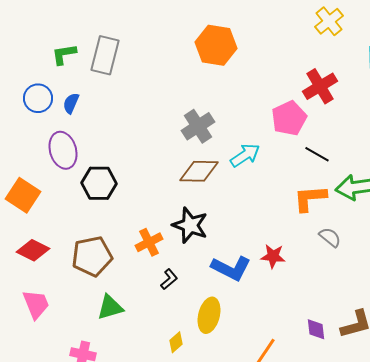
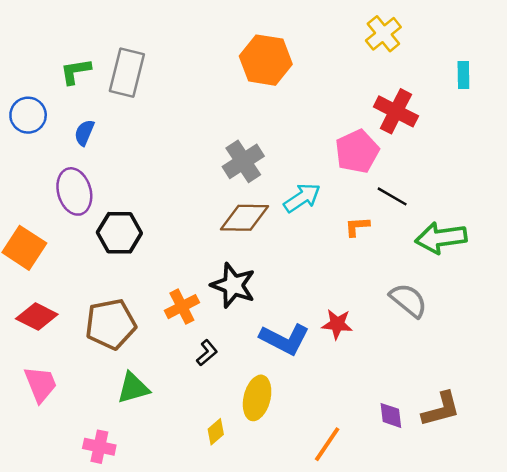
yellow cross: (329, 21) -> (383, 34), moved
red cross: (320, 86) -> (396, 111), turned -32
blue circle: (38, 98) -> (28, 115), moved
orange L-shape: (310, 198) -> (357, 226), moved, size x0.6
gray semicircle: (330, 237) -> (408, 300), size x1.4

